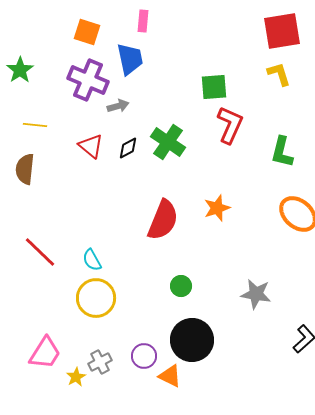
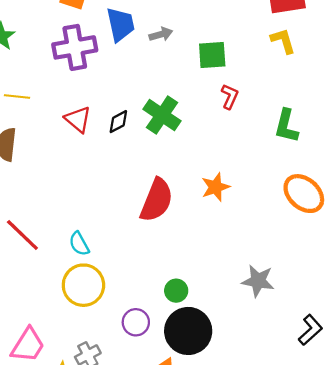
purple cross: (88, 80) -> (75, 47), turned -33
gray arrow: (118, 106) -> (161, 34), moved
red L-shape: (230, 125) -> (230, 96), size x0.6
green circle: (181, 286) -> (176, 291), moved
purple circle: (144, 356) -> (136, 322), moved

